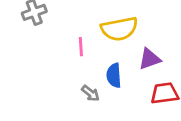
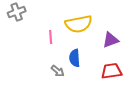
purple triangle: (150, 59) -> (111, 40), moved

